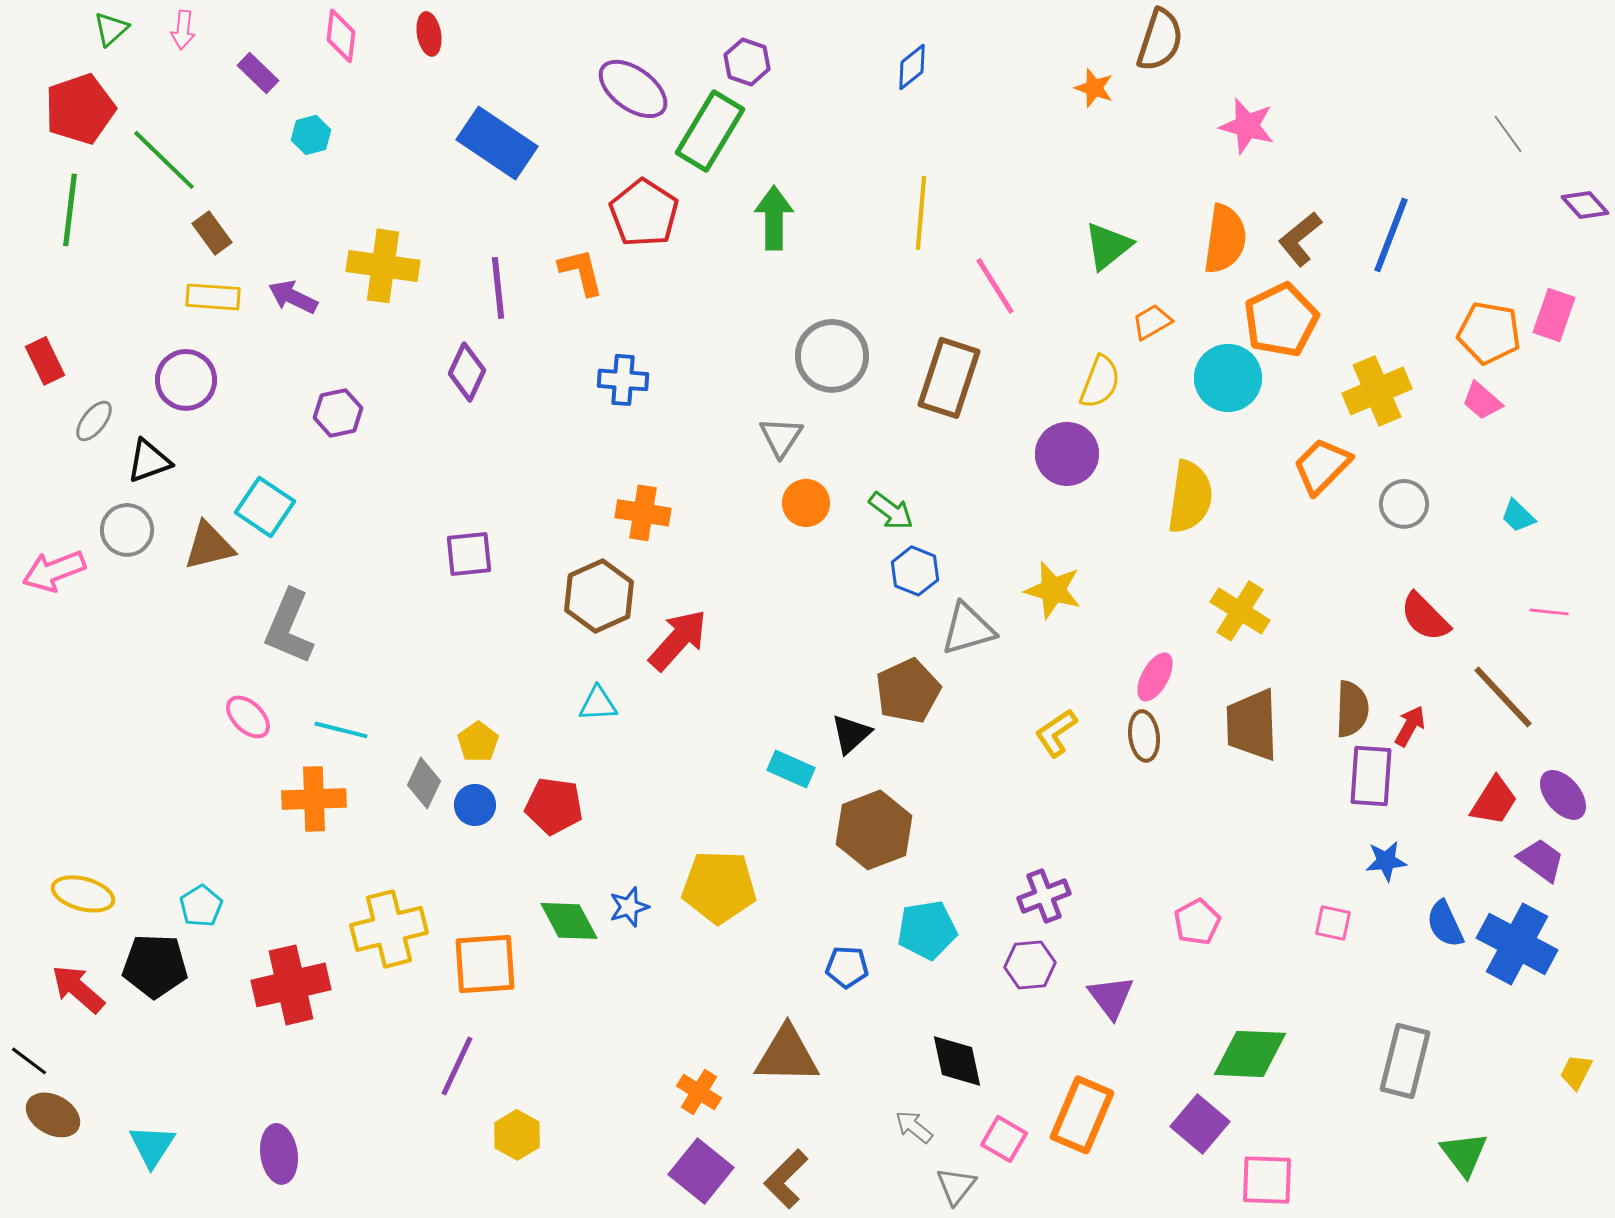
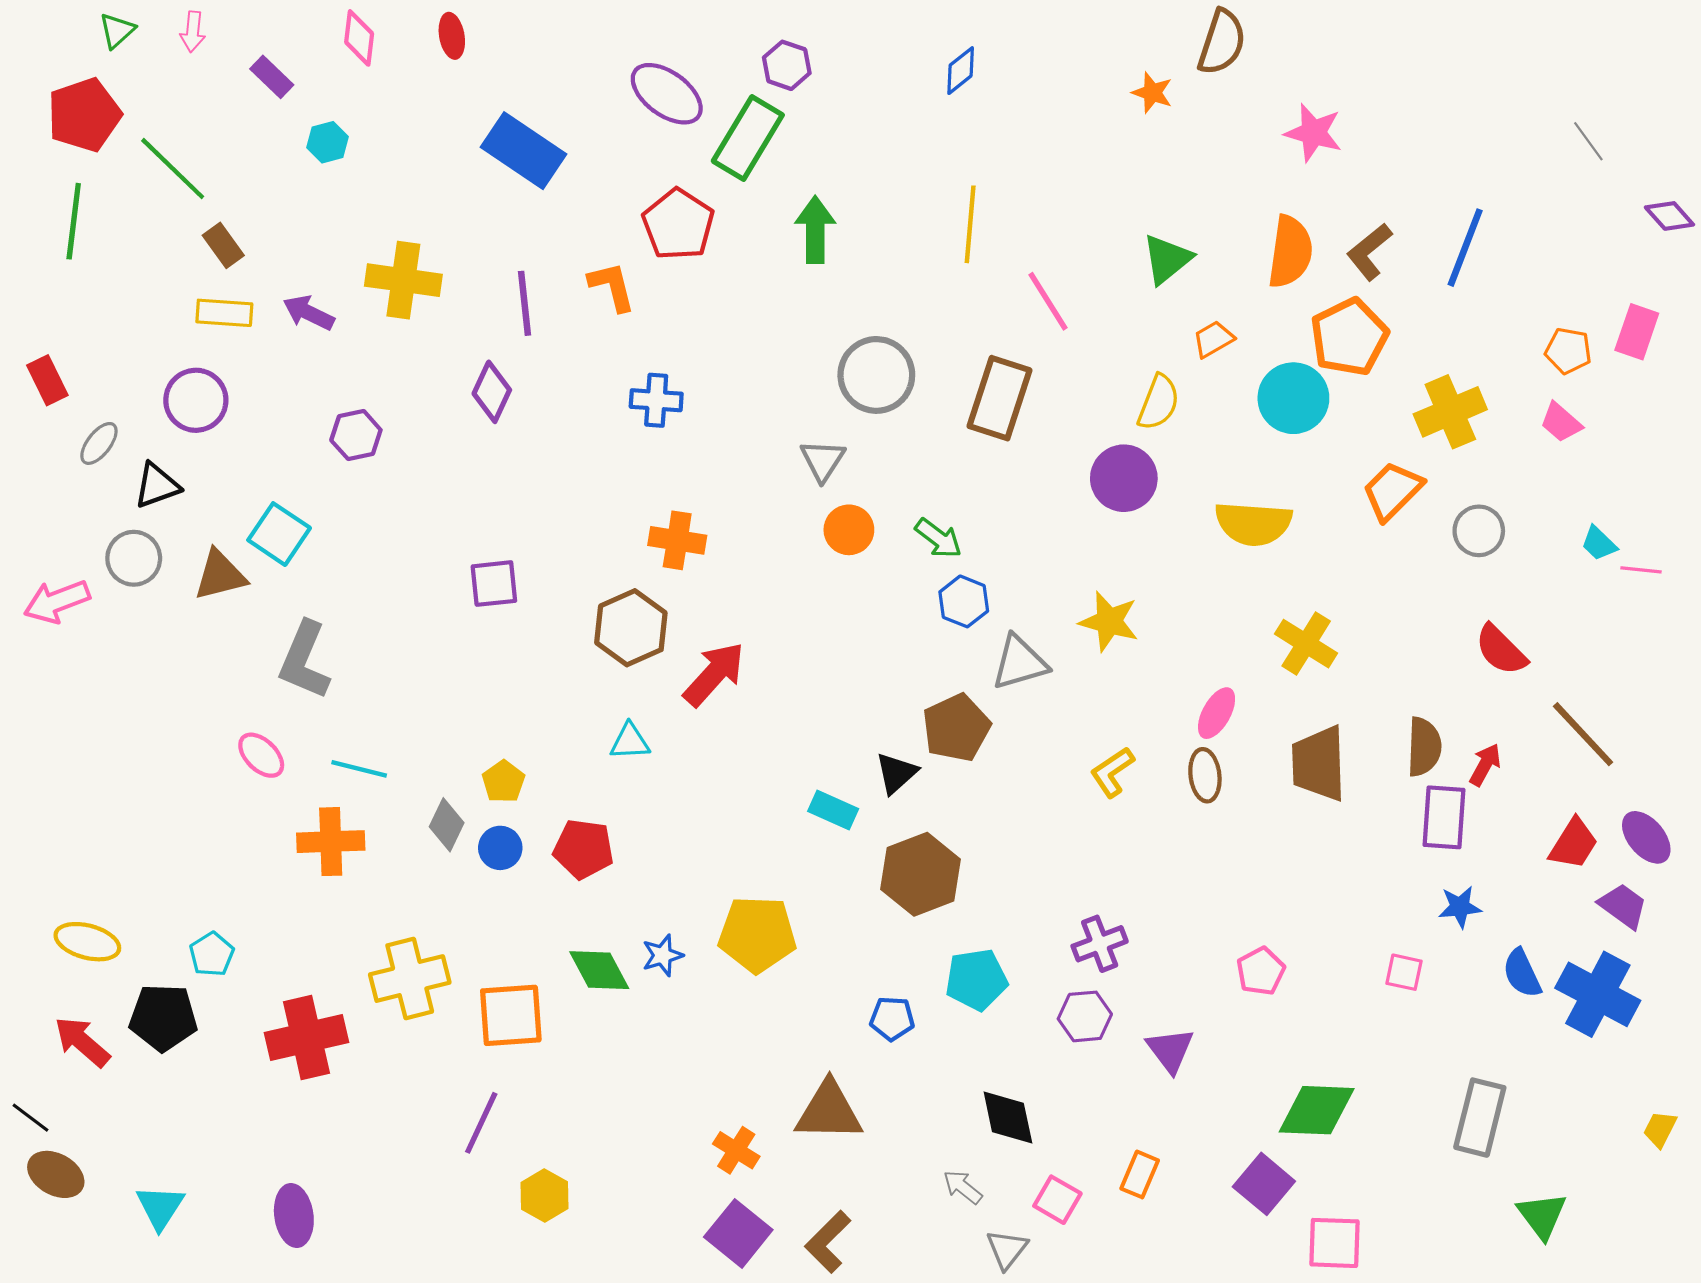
orange pentagon: (1489, 333) -> (1568, 351), size x0.7
yellow semicircle: (1190, 497) -> (1253, 523), turned 86
pink line: (1549, 612) -> (1641, 570), moved
orange rectangle: (1082, 1115) -> (1140, 1174), size x0.6

